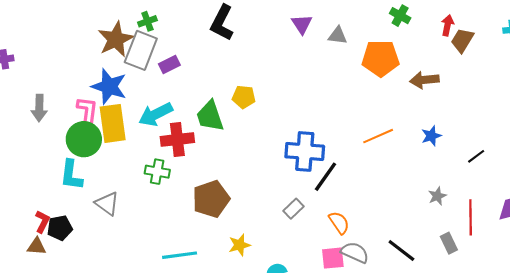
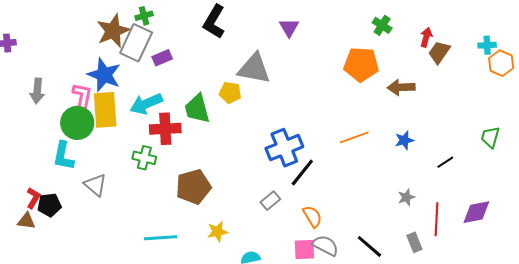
gray triangle: (338, 36) -> (254, 69), moved, size x1.8
blue cross: (305, 151) -> (284, 148), turned -30

